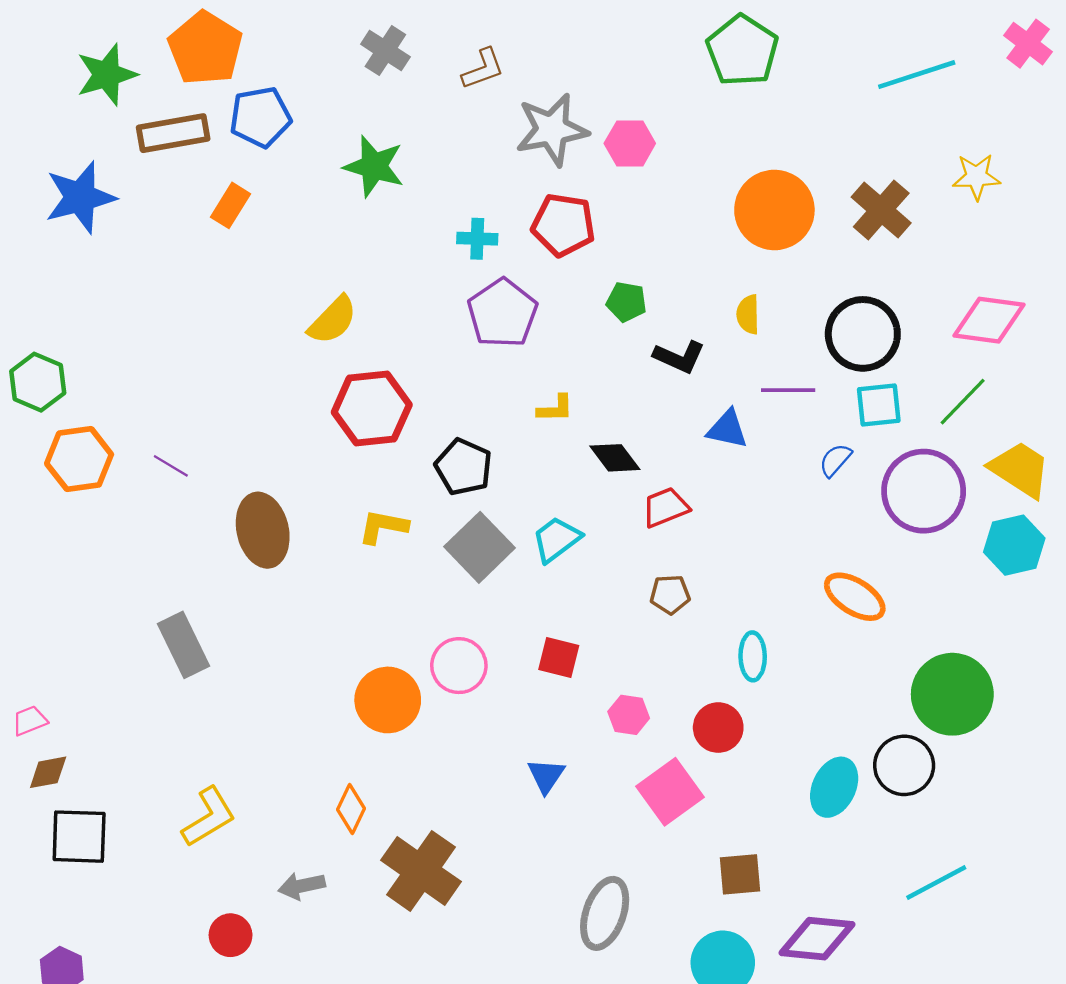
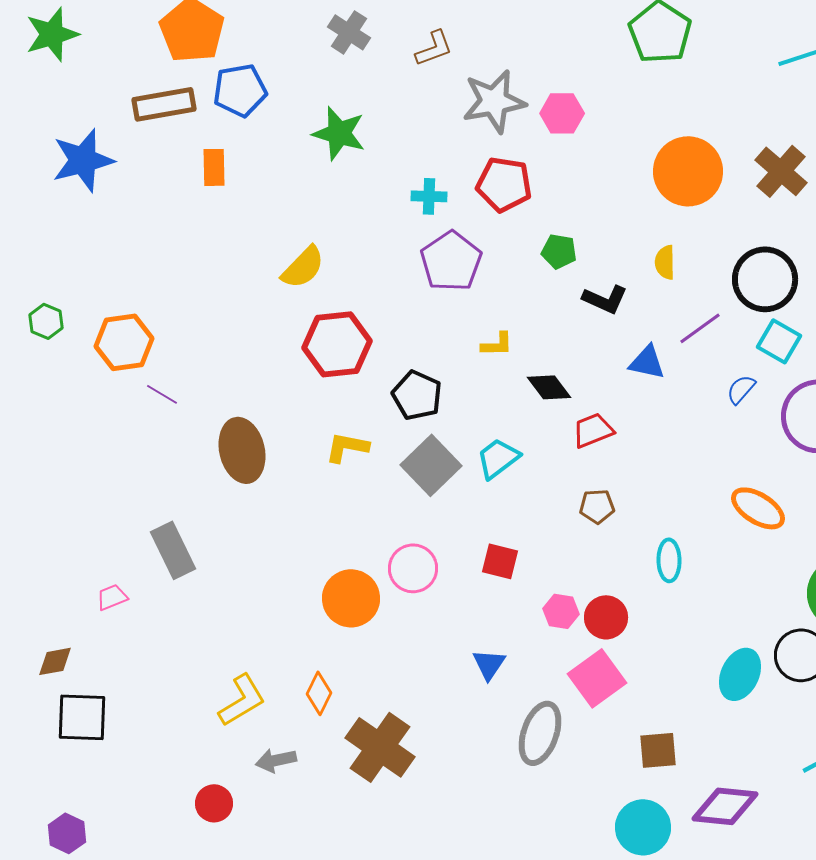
green star: (107, 75) -> (52, 34), moved
orange rectangle: (231, 205) -> (214, 167), turned -33
green hexagon: (38, 382) -> (46, 321), size x0.7
purple line: (788, 390) -> (700, 328), turned -36
cyan square: (879, 405) -> (779, 341), turned 36
orange hexagon: (79, 459) -> (124, 342), moved
pink trapezoid: (30, 721) -> (112, 597), moved
red circle: (718, 728) -> (606, 617), moved
yellow L-shape: (209, 817) -> (242, 700), moved
gray ellipse: (605, 913) -> (540, 733), moved

